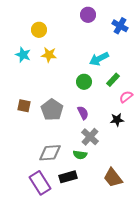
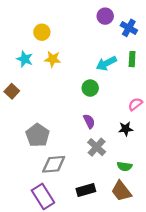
purple circle: (88, 15) -> (105, 16), moved
green rectangle: (113, 80) -> (132, 59), moved, turned -40
brown square: (24, 106) -> (12, 91), moved, turned 32
gray pentagon: (52, 110) -> (38, 135), moved
green semicircle: (80, 155) -> (125, 166), moved
black rectangle: (68, 177) -> (86, 190), moved

